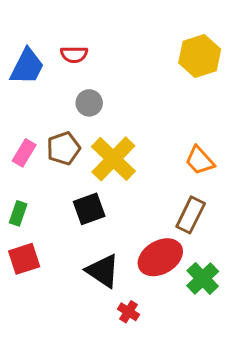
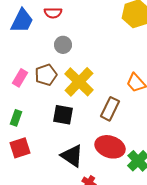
black square: (89, 209) -> (63, 115), turned 30
brown rectangle: (191, 215) -> (110, 109), moved
red ellipse: (160, 257) -> (110, 147), turned 48

